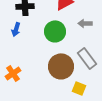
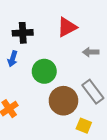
green circle: (55, 31) -> (44, 71), moved

